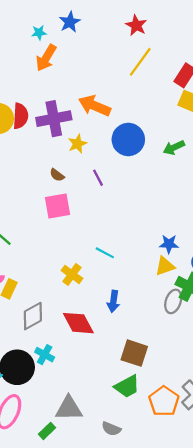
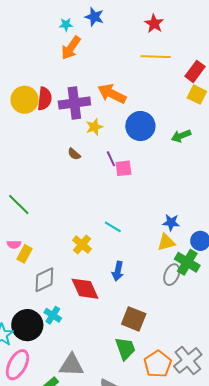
blue star: (70, 22) -> (94, 17), turned -30
yellow line: (140, 62) -> (156, 57), turned 52
pink square: (57, 206) -> (123, 168), moved, size x0.7
green trapezoid: (127, 386) -> (125, 349), turned -85

